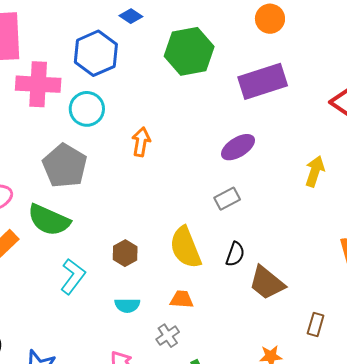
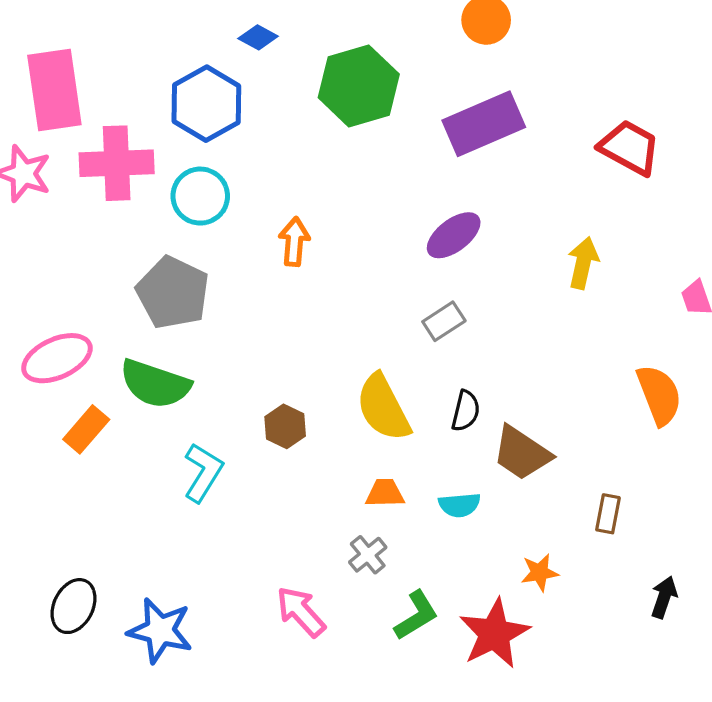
cyan semicircle: (127, 305) -> (460, 505), moved

